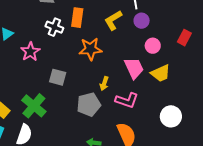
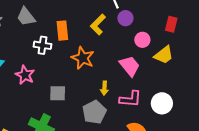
orange star: (90, 49) -> (83, 58), turned -30
yellow trapezoid: (161, 73) -> (164, 55), moved
white circle: (171, 116) -> (162, 103), moved

